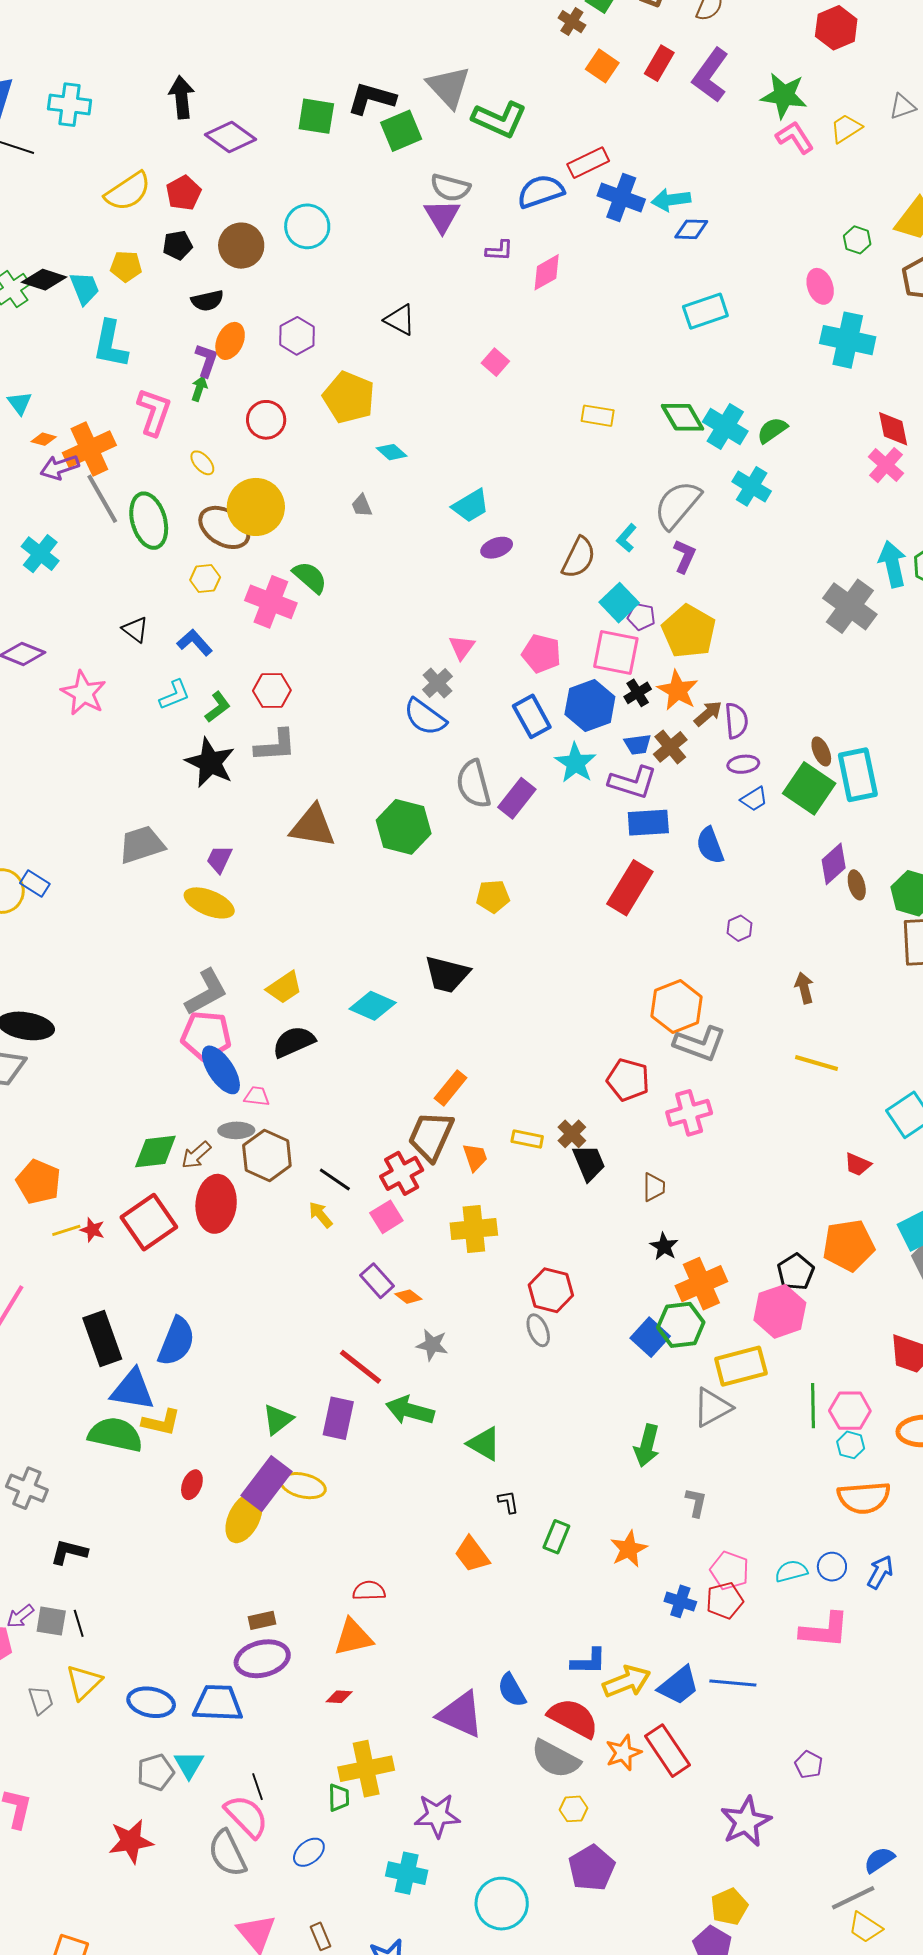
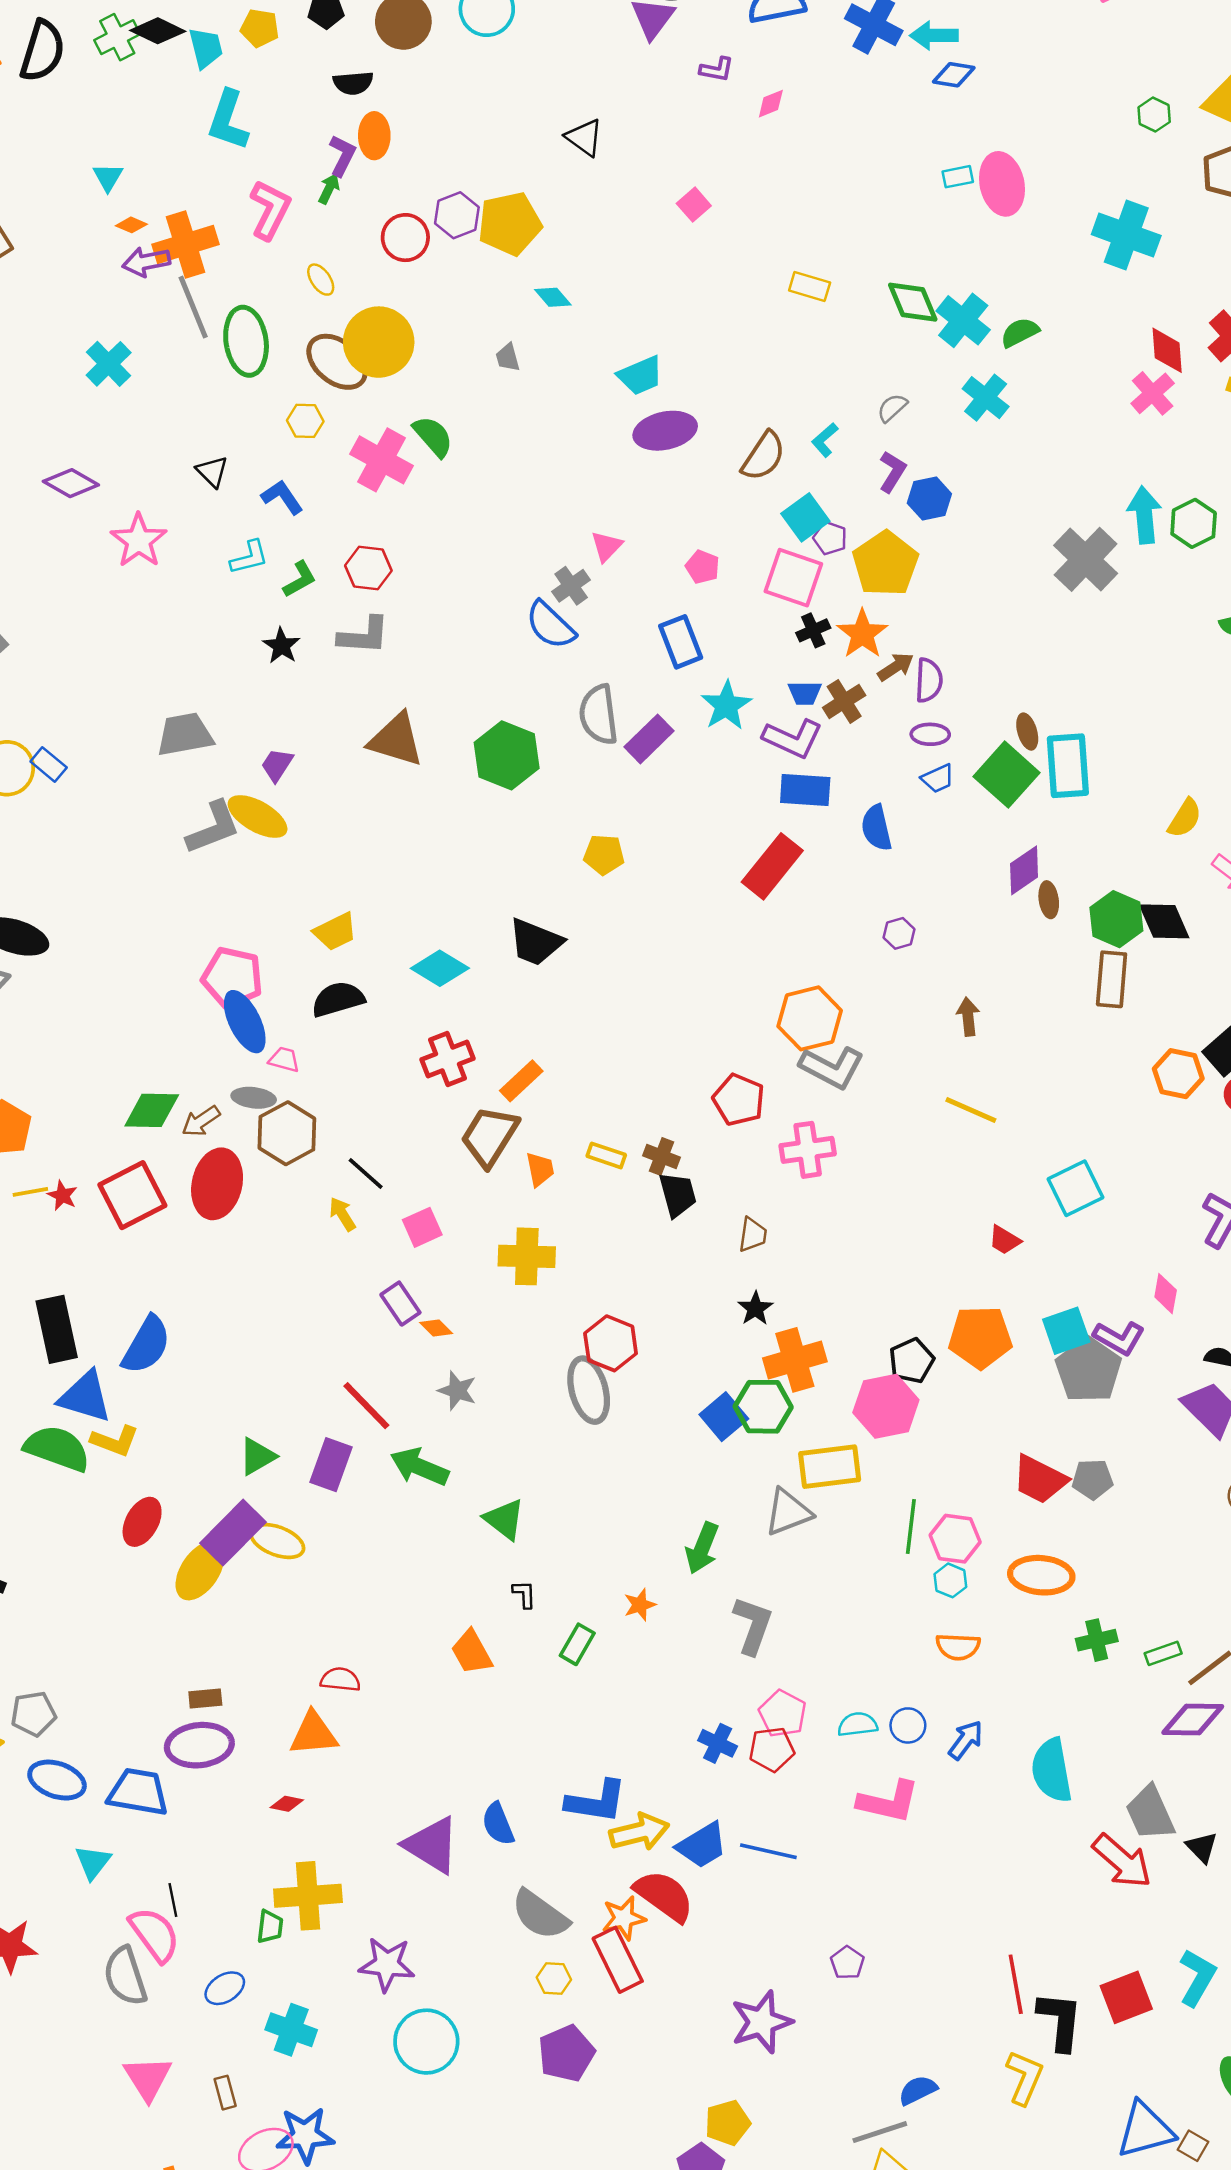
pink diamond: (547, 272) -> (771, 104), size x0.7
pink ellipse: (820, 286) -> (1002, 184), moved, size x1.4
cyan rectangle: (705, 311) -> (958, 177), size x0.6
purple hexagon: (297, 336) -> (457, 215), moved
orange ellipse: (230, 341) -> (374, 136), turned -33
yellow pentagon: (349, 397) -> (510, 224), turned 30
gray semicircle: (677, 505) -> (892, 408), size x0.5
purple ellipse: (497, 548) -> (665, 431), size x1.6
pink pentagon: (541, 654) -> (702, 567), size x0.7
blue hexagon: (590, 705) -> (929, 499), moved, size x0.7
black star: (210, 763) -> (281, 646), size x0.6
gray L-shape: (206, 992) -> (213, 828), moved
brown cross: (572, 1134) -> (662, 1156), turned -32
red cross: (402, 1173) -> (447, 1059), moved
gray ellipse: (538, 1330) -> (589, 1390), size x1.6
red ellipse: (192, 1485) -> (142, 1522), size x1.4
orange semicircle: (864, 1498) -> (958, 1647), size x0.7
gray L-shape: (696, 1502) -> (753, 1625), size x1.6
orange star: (629, 1549) -> (640, 1605), moved, size x0.7
blue L-shape: (589, 1661) -> (596, 1801), size x1.4
red semicircle: (573, 1718) -> (664, 1896), moved
red rectangle: (667, 1751) -> (618, 1960), moved
gray pentagon: (156, 1772) -> (33, 1714), moved
cyan cross: (407, 1873) -> (291, 2030), moved
cyan circle: (502, 1904) -> (426, 2042), moved

